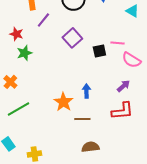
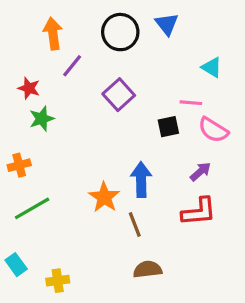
cyan triangle: (132, 11) -> (212, 67), moved
black square: (99, 51) -> (168, 127), moved
orange cross: (10, 82) -> (19, 165), turned 32
blue arrow: (86, 91) -> (141, 180), size x1.5
brown line: (82, 119) -> (135, 225), turned 70

